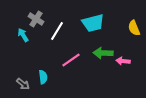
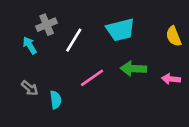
gray cross: (36, 19) -> (47, 25), turned 35
pink arrow: (123, 61) -> (171, 79), moved
gray arrow: (23, 84) -> (30, 88), moved

